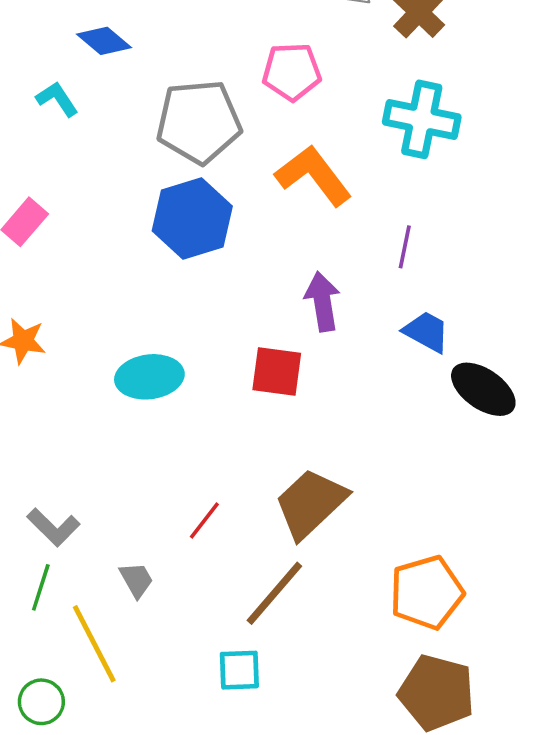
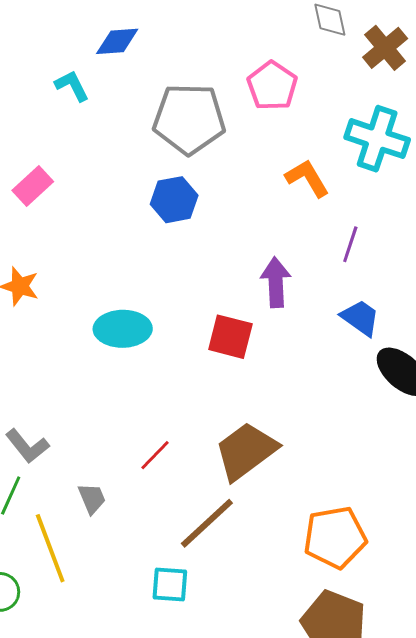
blue diamond: (104, 41) -> (117, 41), turned -51
pink pentagon: (292, 72) -> (272, 86), turned 30
orange L-shape: (313, 175) -> (307, 178), moved, size x0.7
blue hexagon: (192, 219) -> (174, 200), size x0.7

